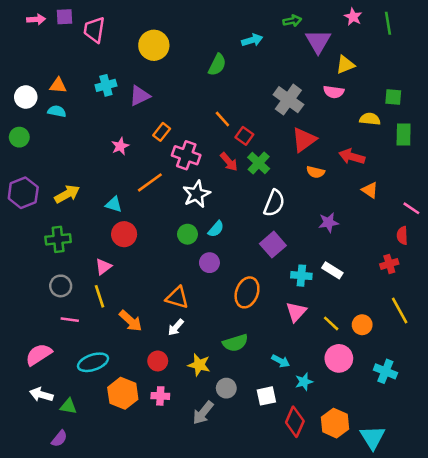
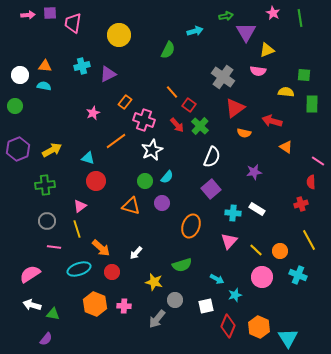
orange triangle: (177, 298) -> (131, 206), moved
red circle: (158, 361) -> (112, 272), moved
cyan ellipse: (93, 362) -> (79, 269), moved
cyan cross: (385, 371) -> (298, 275), moved

